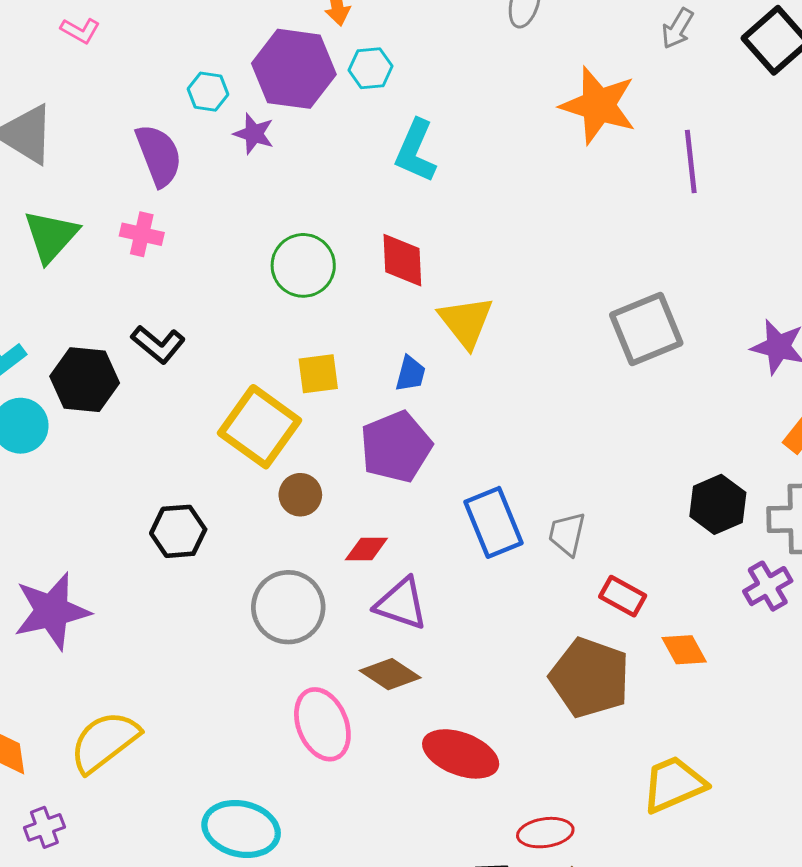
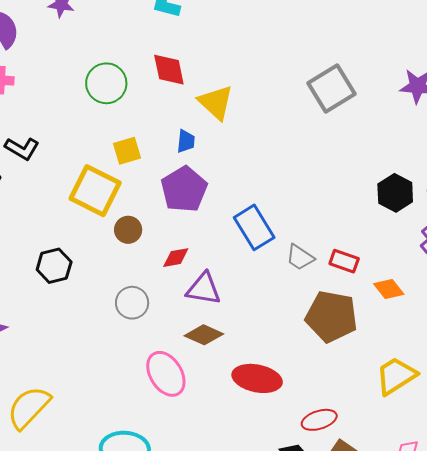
gray trapezoid: (567, 534) -> (300, 257), moved, turned -60
gray circle: (288, 607) -> (132, 303), size x0.7

